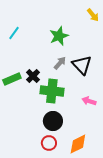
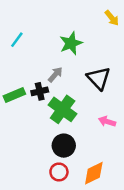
gray arrow: (60, 63) -> (55, 75), moved
black cross: (33, 76) -> (40, 91), turned 32
green cross: (52, 91) -> (63, 109), turned 30

